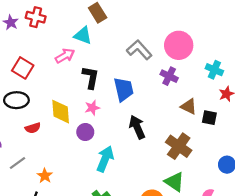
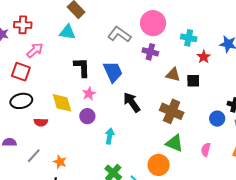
pink arrow: (65, 56) -> (35, 50), moved
red semicircle: (33, 128) -> (41, 122), turned 32
cyan arrow: (105, 159) -> (110, 136), size x0.7

